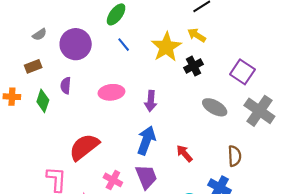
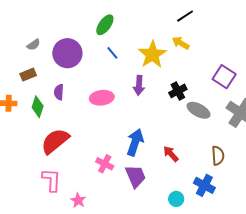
black cross: (194, 66) -> (178, 91), moved
purple arrow: (151, 101) -> (139, 85), moved
red semicircle: (84, 147) -> (55, 141), moved
pink cross: (113, 180) -> (105, 164), moved

